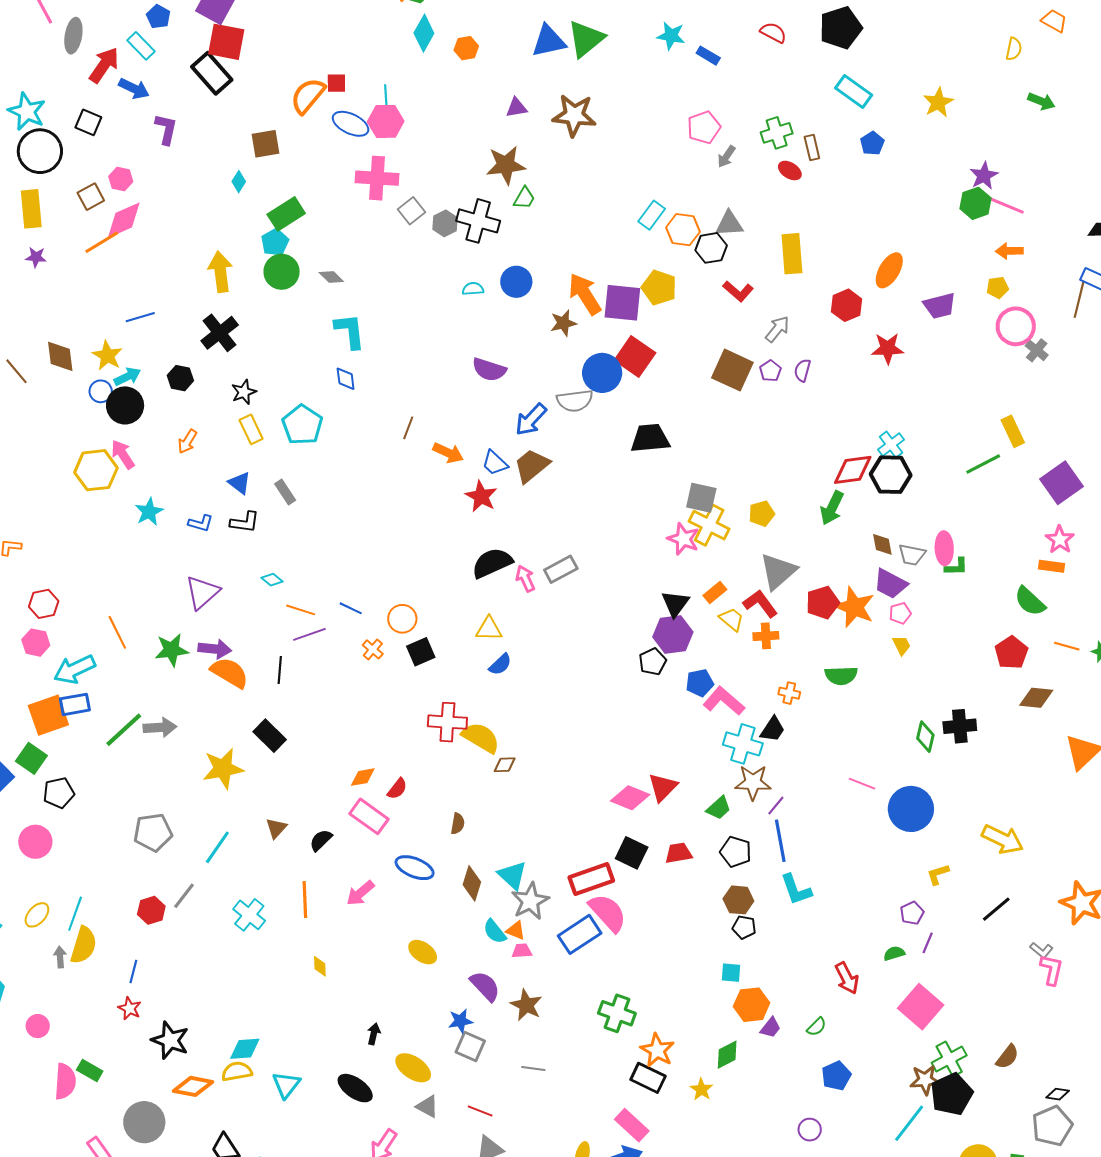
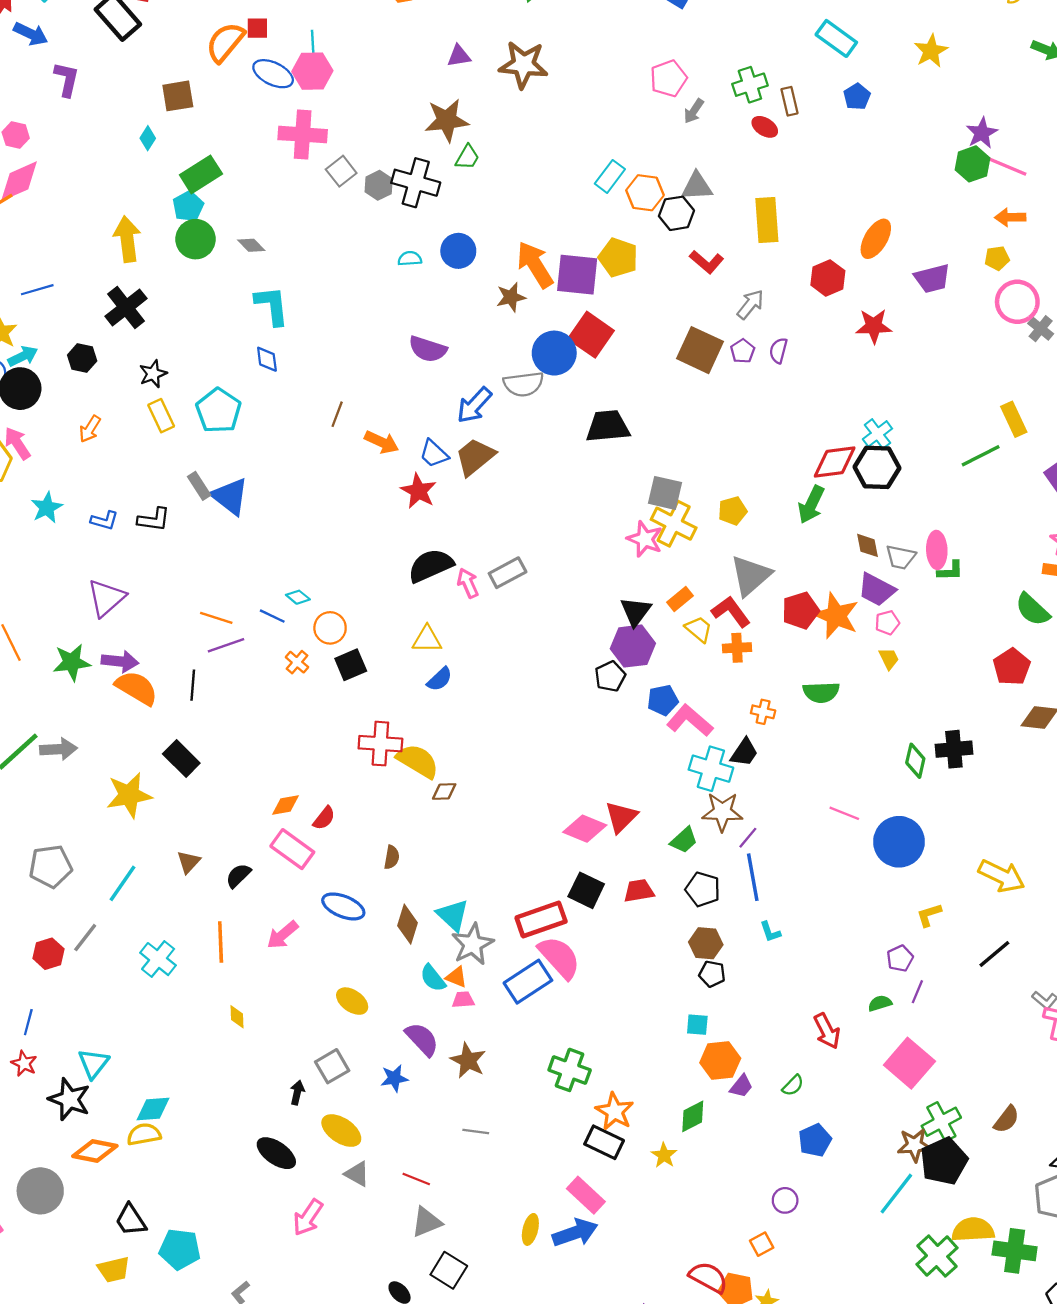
blue triangle: (240, 483) -> (230, 496), moved, size x1.5
cyan diamond: (272, 580) -> (298, 597), moved
cyan L-shape: (796, 890) -> (770, 932), size x0.6
gray square: (470, 1046) -> (332, 1066), moved, turned 36
cyan triangle: (286, 1085) -> (94, 1063), moved

